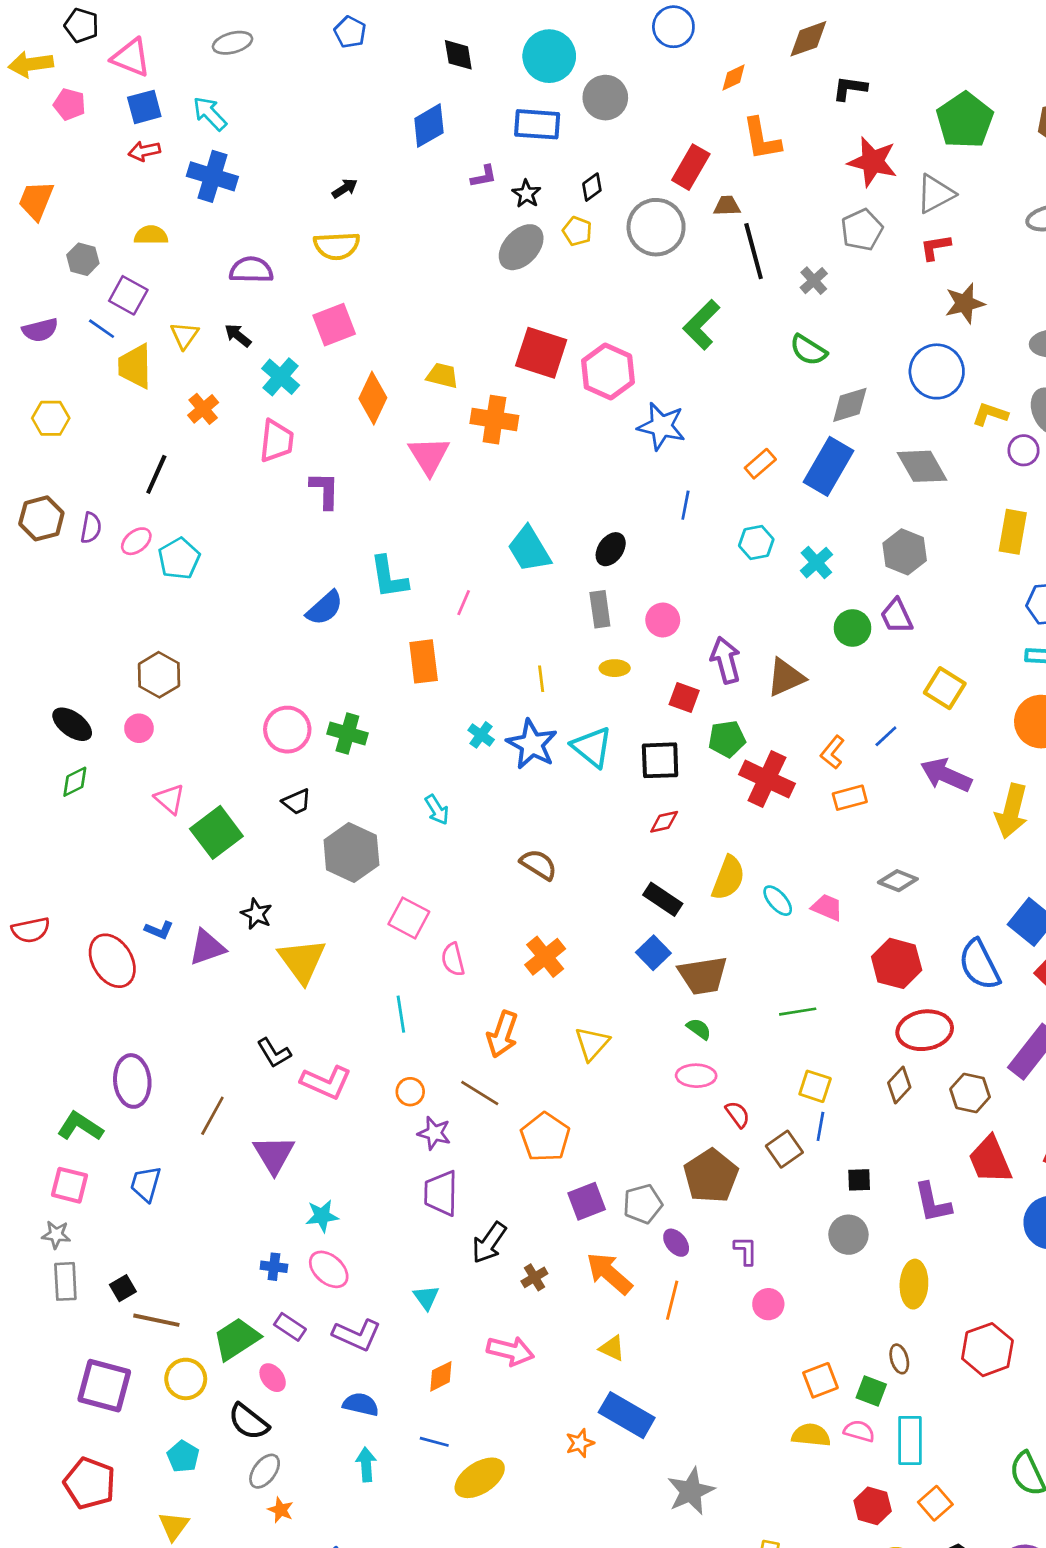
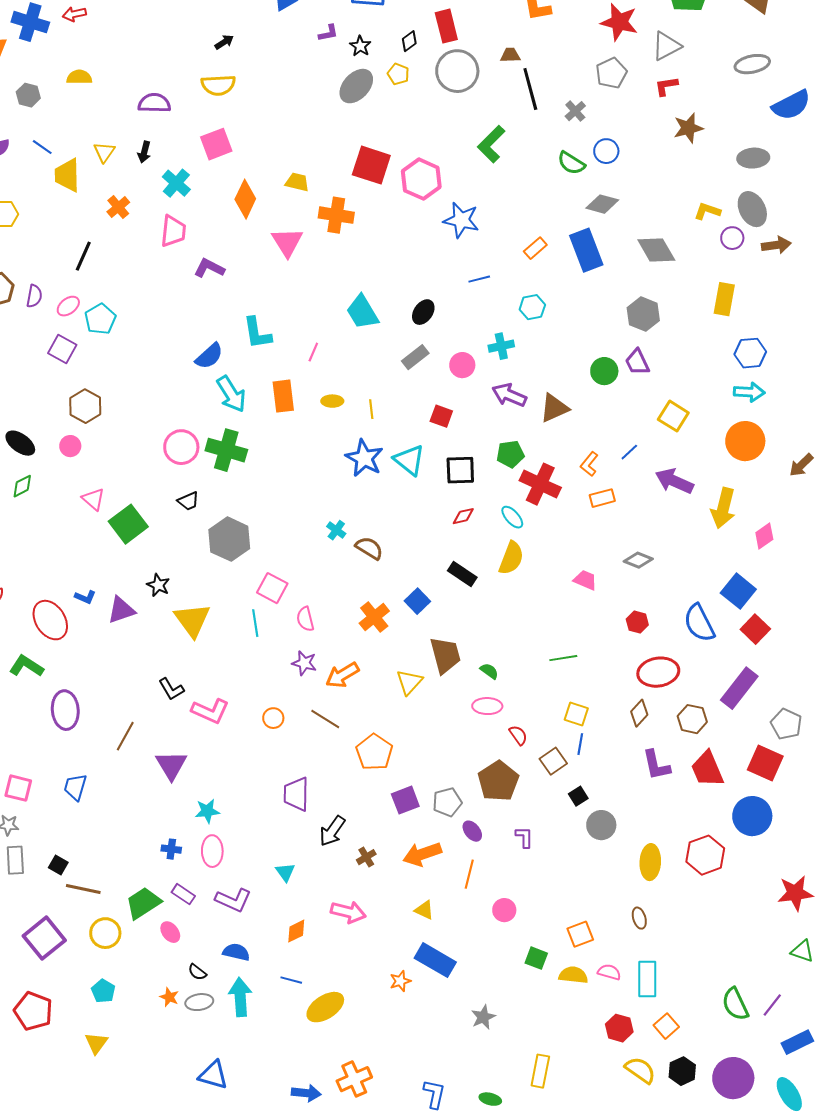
red rectangle: (691, 167) -> (446, 26), moved, turned -44
blue cross: (212, 176) -> (30, 22), moved
purple square: (128, 295) -> (62, 349), moved
black arrow: (238, 335) -> (144, 152), turned -115
blue circle: (937, 371) -> (606, 151), moved, size x0.6
gray diamond: (850, 405) -> (602, 204), turned 32
blue rectangle: (828, 466) -> (586, 250), turned -51
purple L-shape: (325, 490) -> (209, 268), turned -64
blue line: (685, 505) -> (479, 279), turned 65
cyan cross: (816, 563) -> (501, 346), moved, turned 30
gray rectangle: (600, 609) -> (415, 357), turned 60
purple arrow: (726, 660) -> (509, 395), turned -52
yellow ellipse: (615, 668) -> (332, 401), moved
red square: (684, 698) -> (441, 416), moved
green cross: (347, 734) -> (226, 450), size x1.4
cyan cross: (481, 735) -> (336, 530), moved
cyan arrow: (437, 810) -> (231, 394), moved, size x1.6
cyan ellipse: (778, 901) -> (512, 517), moved
blue square: (653, 953) -> (417, 601), moved
red hexagon: (897, 963) -> (637, 622), size x0.6
brown trapezoid: (703, 975) -> (445, 655), moved, turned -96
cyan line: (401, 1014) -> (255, 623), moved
orange arrow: (502, 1034) -> (342, 675), turned 40
green L-shape: (80, 1126) -> (26, 666), moved
purple star: (434, 1133) -> (304, 663), moved
black square: (859, 1180) -> (578, 796), moved, turned -30
purple L-shape: (933, 1203) -> (656, 765), moved
pink ellipse: (329, 1269) -> (212, 851), turned 48
orange arrow: (609, 1273) -> (422, 854), turned -60
black square: (123, 1288) -> (58, 865), turned -30
pink circle: (768, 1304) -> (504, 910), moved
red hexagon: (987, 1350) -> (705, 855), moved
purple square: (104, 1386) -> (44, 938), turned 36
green square: (871, 1391) -> (536, 958), moved
black semicircle: (249, 1422) -> (197, 972), moved, size x0.6
cyan arrow: (366, 1464) -> (240, 997), size x1.5
gray ellipse: (265, 1471) -> (199, 1002), moved, turned 44
gray star: (691, 1491) -> (483, 1017), size x0.7
orange star: (281, 1510) -> (169, 997), moved

